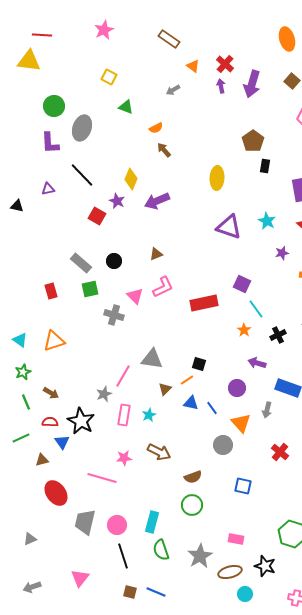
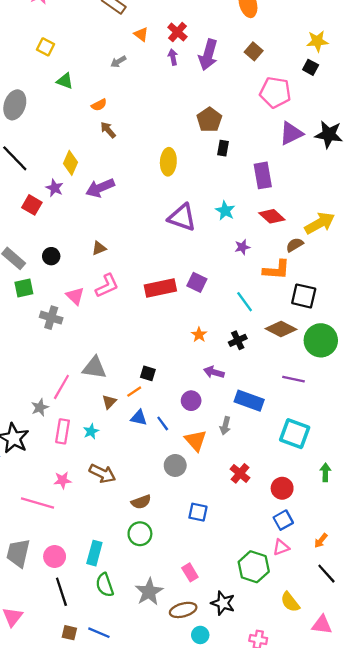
red rectangle: (204, 303) -> (160, 288), moved
cyan line: (256, 309) -> (245, 302), moved
pink rectangle: (236, 539) -> (190, 572), turned 49

